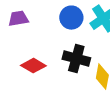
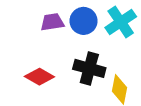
purple trapezoid: (18, 19) -> (52, 22), moved

